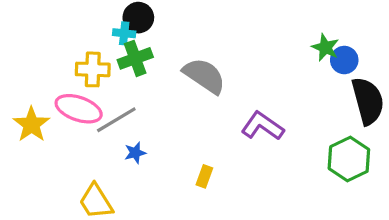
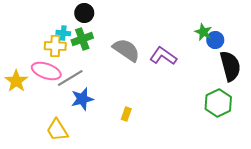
cyan cross: (124, 33) -> (63, 33), moved
purple L-shape: (262, 126) -> (163, 56), moved
blue star: (135, 153) -> (82, 99), size x1.6

